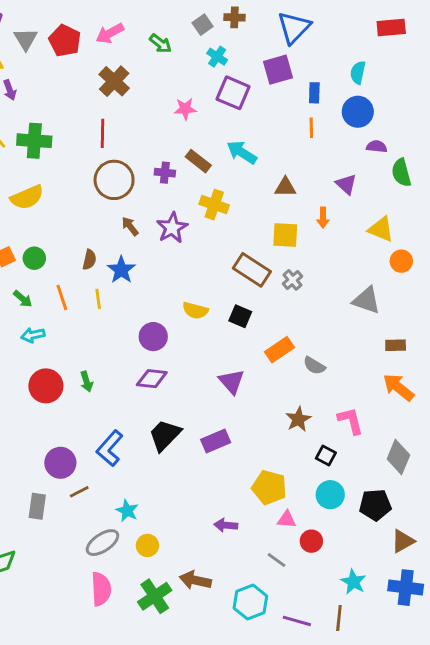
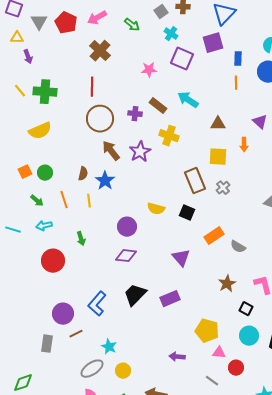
brown arrow: (130, 226) -> (111, 151), size x1.5
brown rectangle: (252, 270) -> (195, 181), turned 35
green arrow: (87, 382) -> (81, 239), moved

